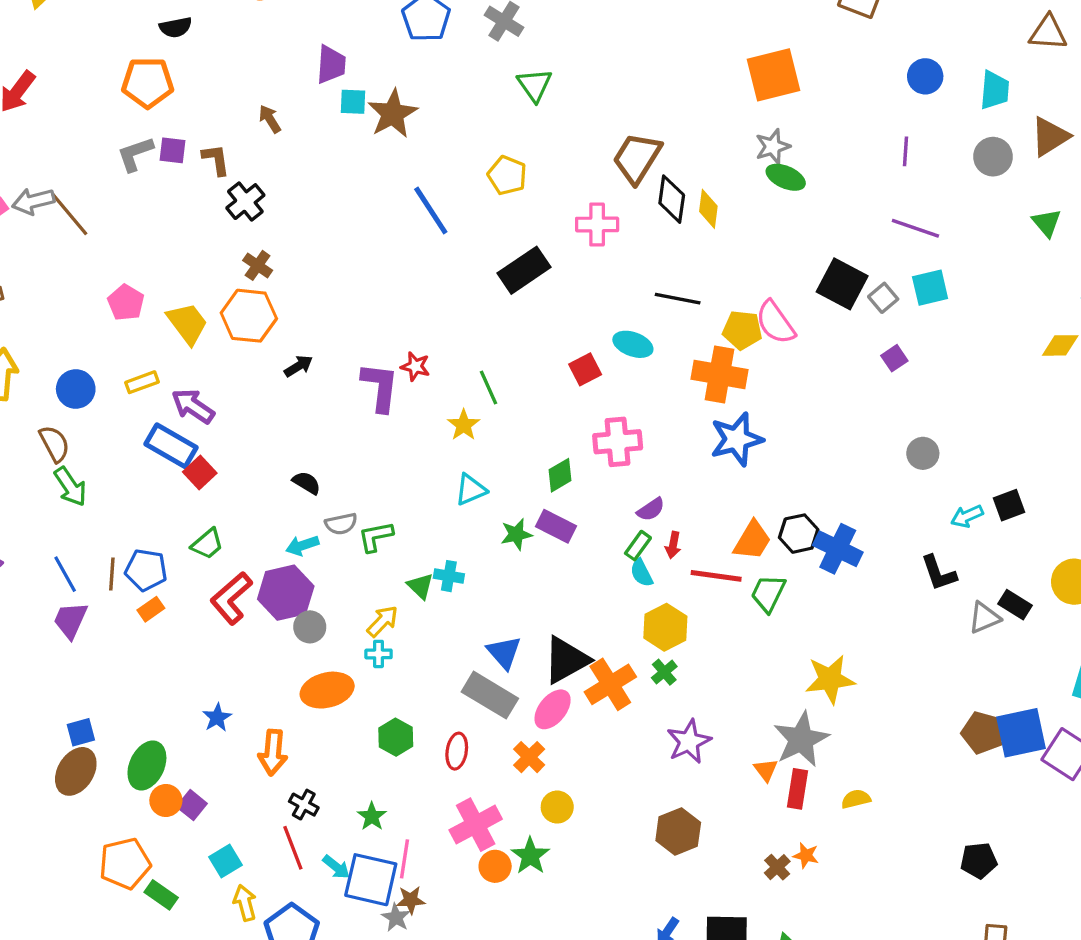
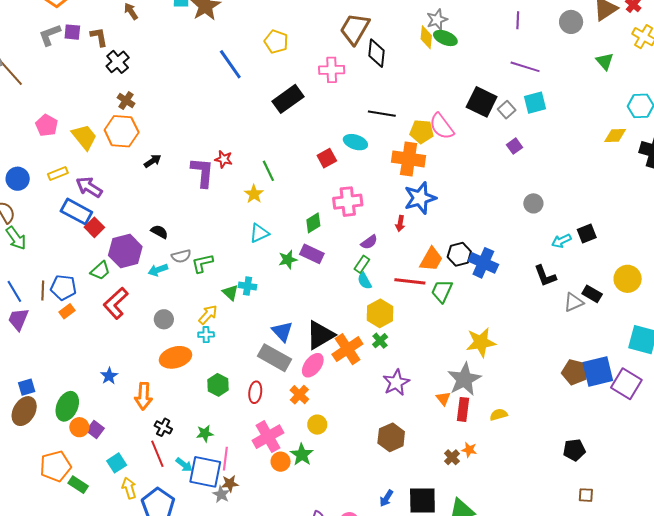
yellow diamond: (708, 209) -> (426, 37), moved
red arrow: (673, 545) -> (400, 223), moved
purple hexagon: (286, 593) -> (125, 251), moved
green star: (372, 816) -> (205, 433), turned 30

